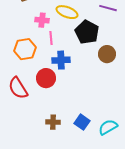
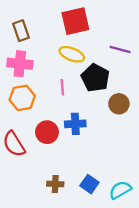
pink cross: (42, 20) -> (20, 64), moved, size x1.5
pink line: (51, 38) -> (62, 87), moved
blue cross: (61, 60) -> (75, 124), moved

